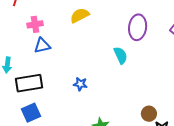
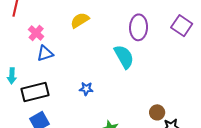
pink cross: (35, 24) -> (36, 33), turned -35
cyan semicircle: (121, 55) -> (124, 57), size x1.4

